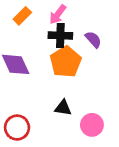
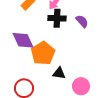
orange pentagon: (66, 62) -> (43, 53), moved

